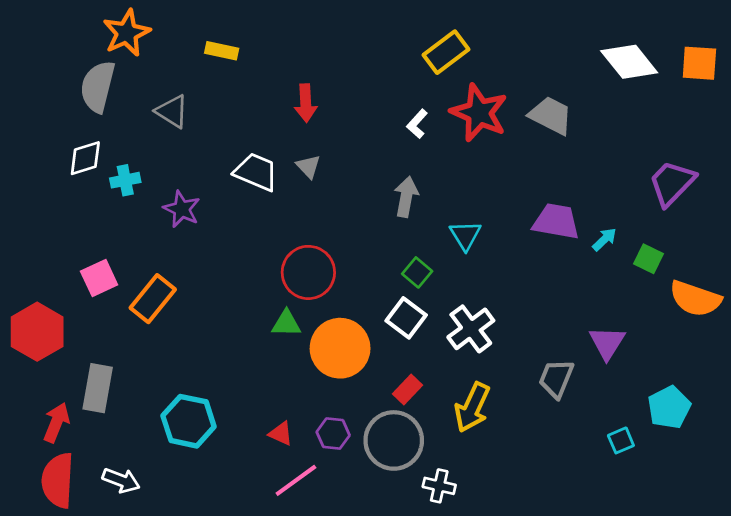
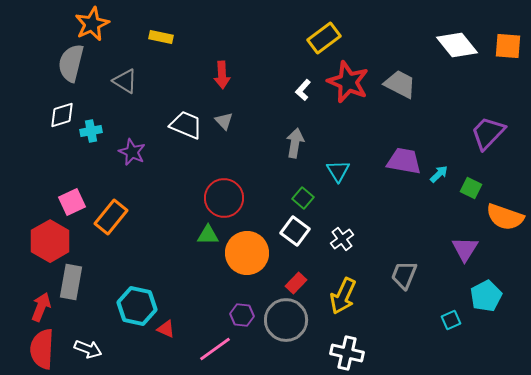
white cross: (471, 329) -> (342, 239), size x0.7
red hexagon: (37, 332) -> (50, 241), moved
purple triangle: (607, 343) -> (465, 249), moved
red triangle: (281, 434) -> (166, 329), moved
white cross: (439, 486) -> (347, 353), moved, size x1.4

